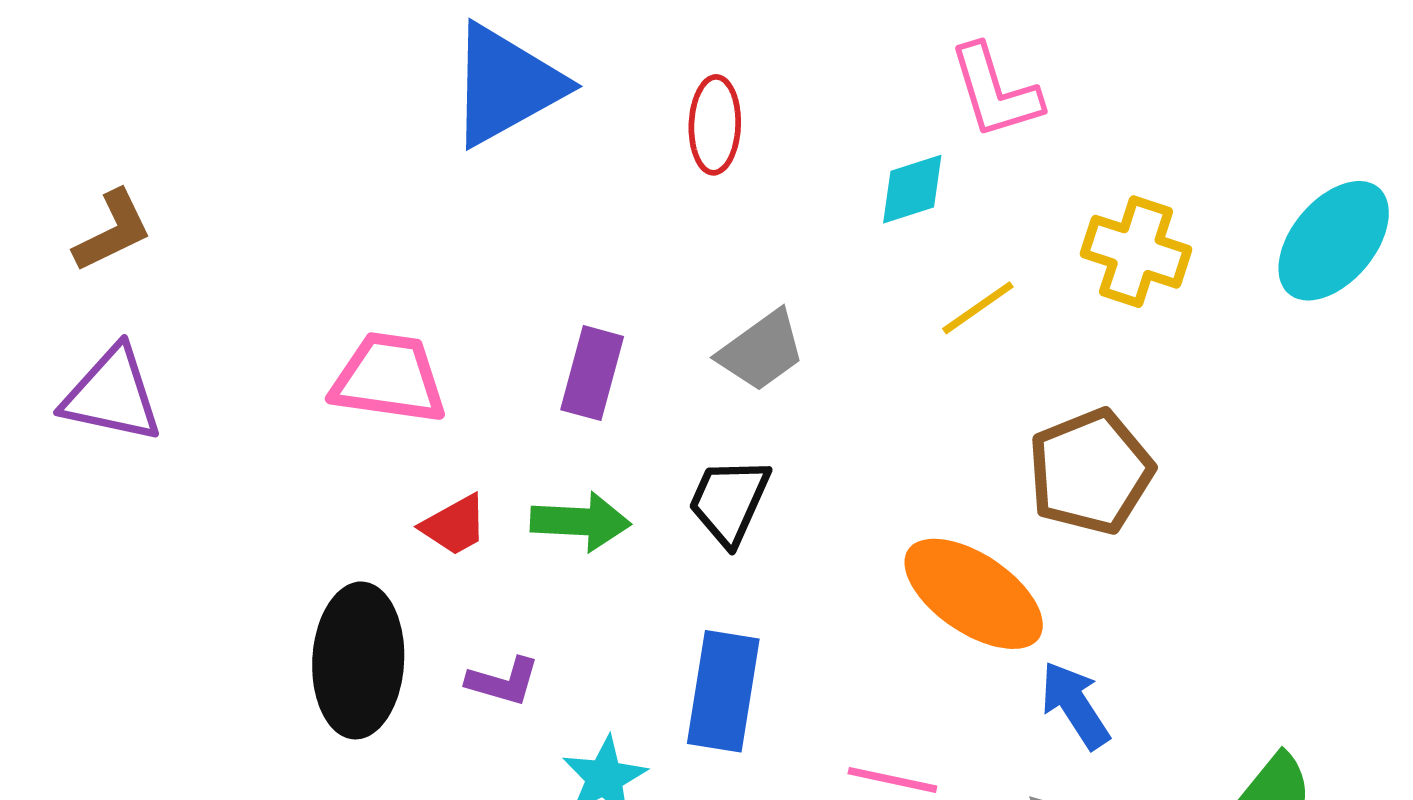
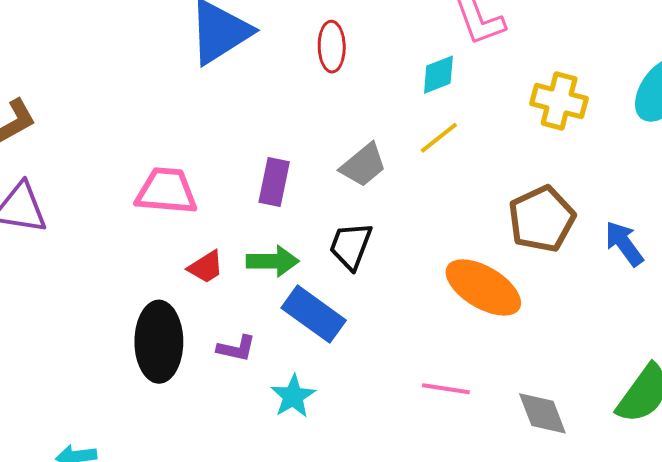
yellow line: (978, 308) -> (439, 138), moved
blue rectangle: (723, 691) -> (314, 314), moved, turned -60
blue arrow: (1075, 705) -> (624, 244), moved

